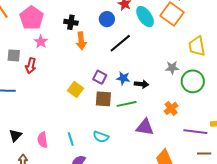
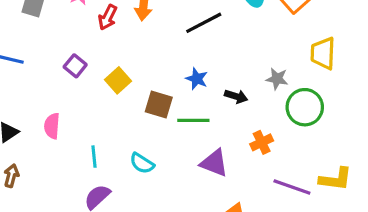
red arrow: (31, 66) -> (108, 17), moved
purple square: (100, 77) -> (75, 66), moved
black arrow: (141, 84) -> (236, 96), moved
pink semicircle: (43, 140) -> (52, 126), moved

